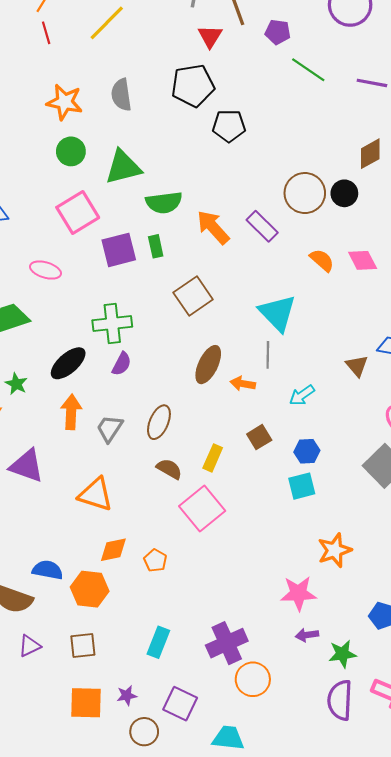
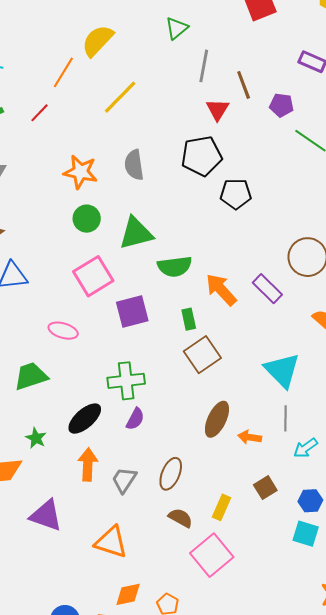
red line: (46, 33) -> (39, 113), moved, turned 60
green rectangle: (156, 246) -> (189, 319), moved
gray line: (268, 355) -> (285, 418), moved
cyan square: (302, 486) -> (306, 534), turned 32

